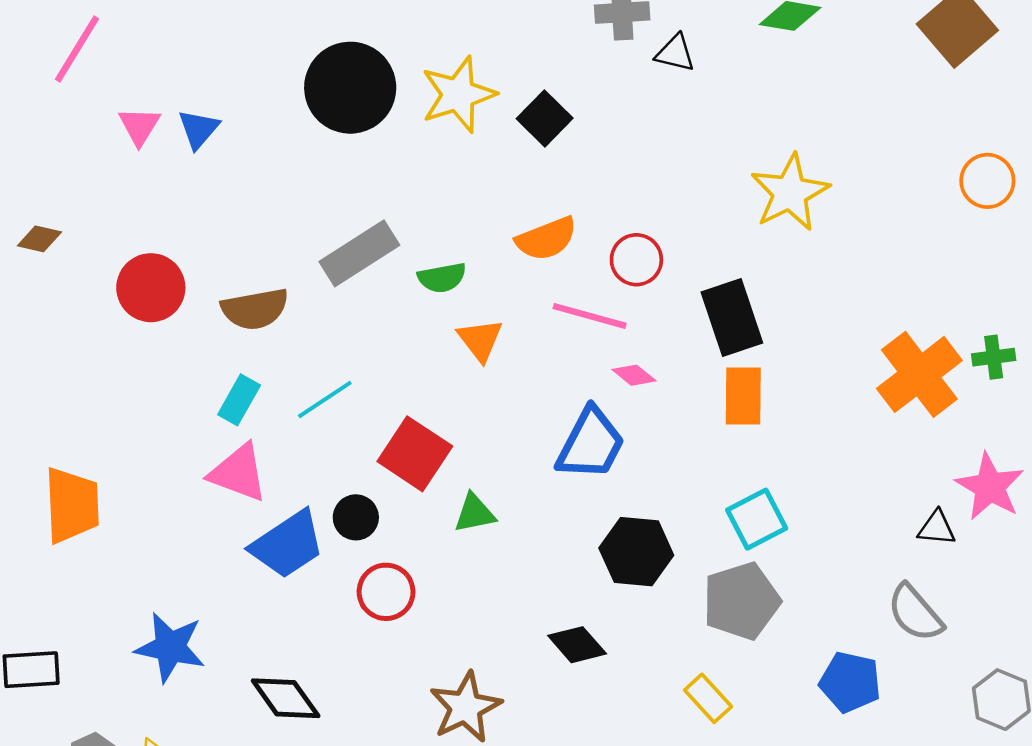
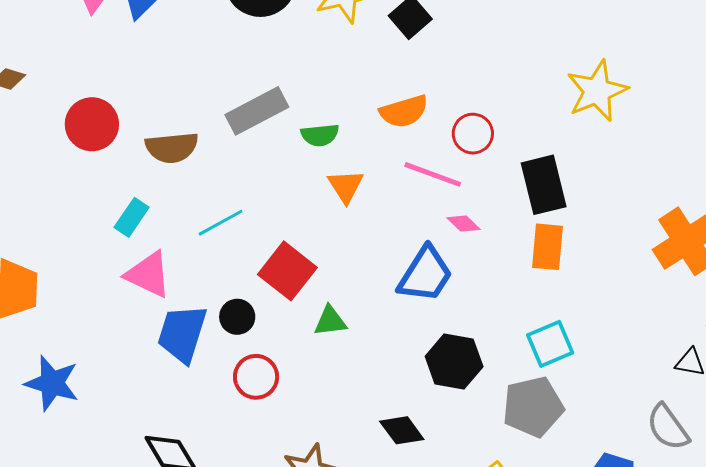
cyan rectangle: (239, 400) -> (132, 217), moved
blue trapezoid: (288, 545) -> (182, 334), turned 136
blue star: (170, 647) -> (52, 383), moved

